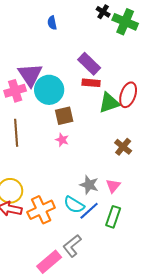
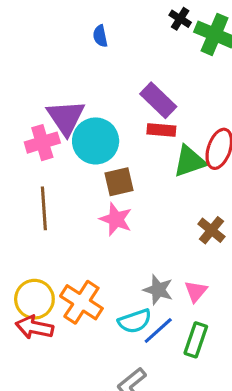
pink star: (62, 140) -> (116, 219), size x1.5
cyan semicircle: (74, 205) -> (135, 321), turned -50
orange cross: (41, 210) -> (81, 302), moved, turned -32

